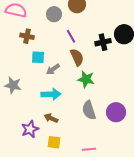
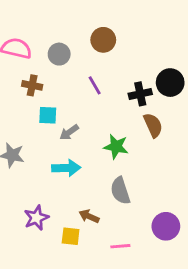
gray circle: (54, 14) -> (59, 54), moved
brown semicircle: (77, 57) -> (153, 125), moved
purple circle: (116, 112) -> (166, 226), moved
brown arrow: (51, 118) -> (89, 216), moved

